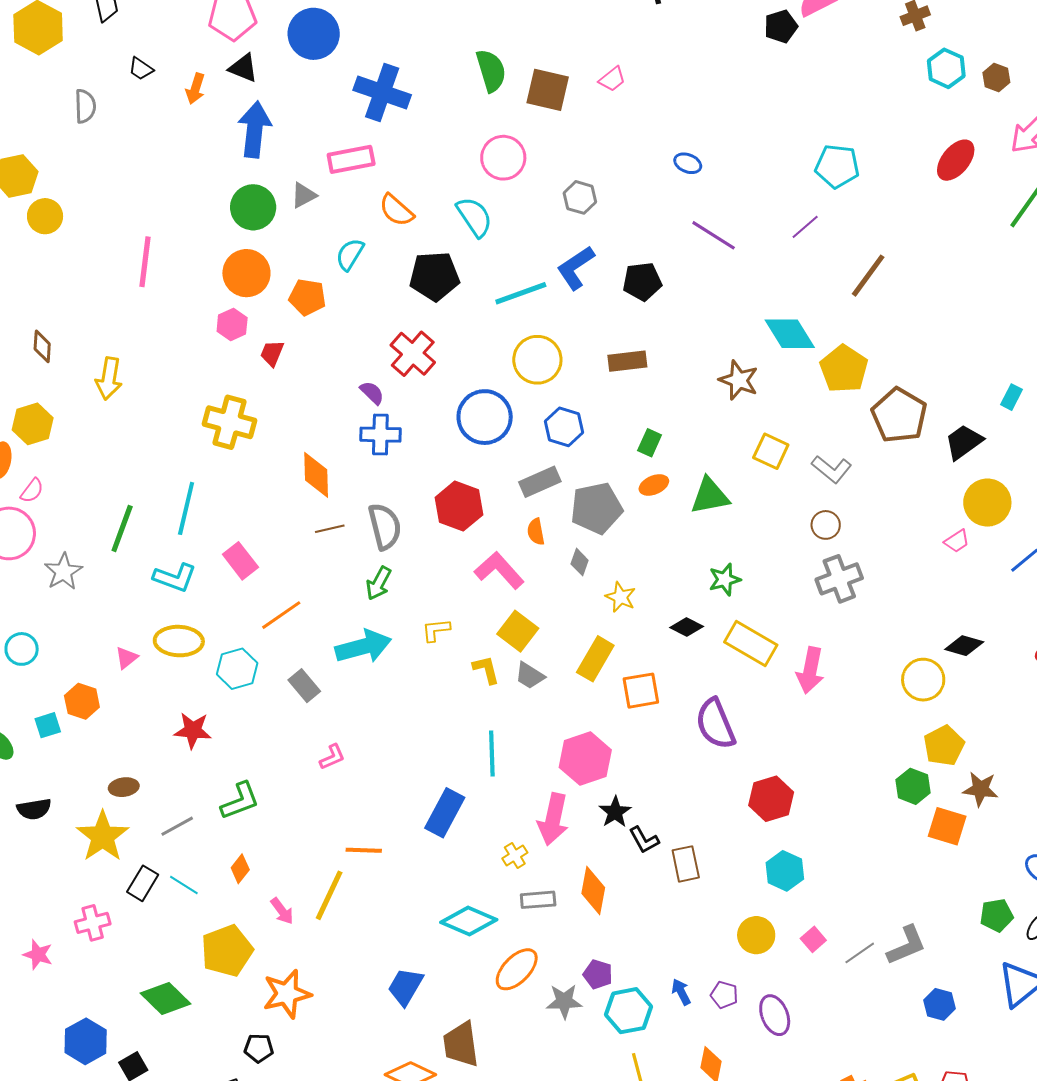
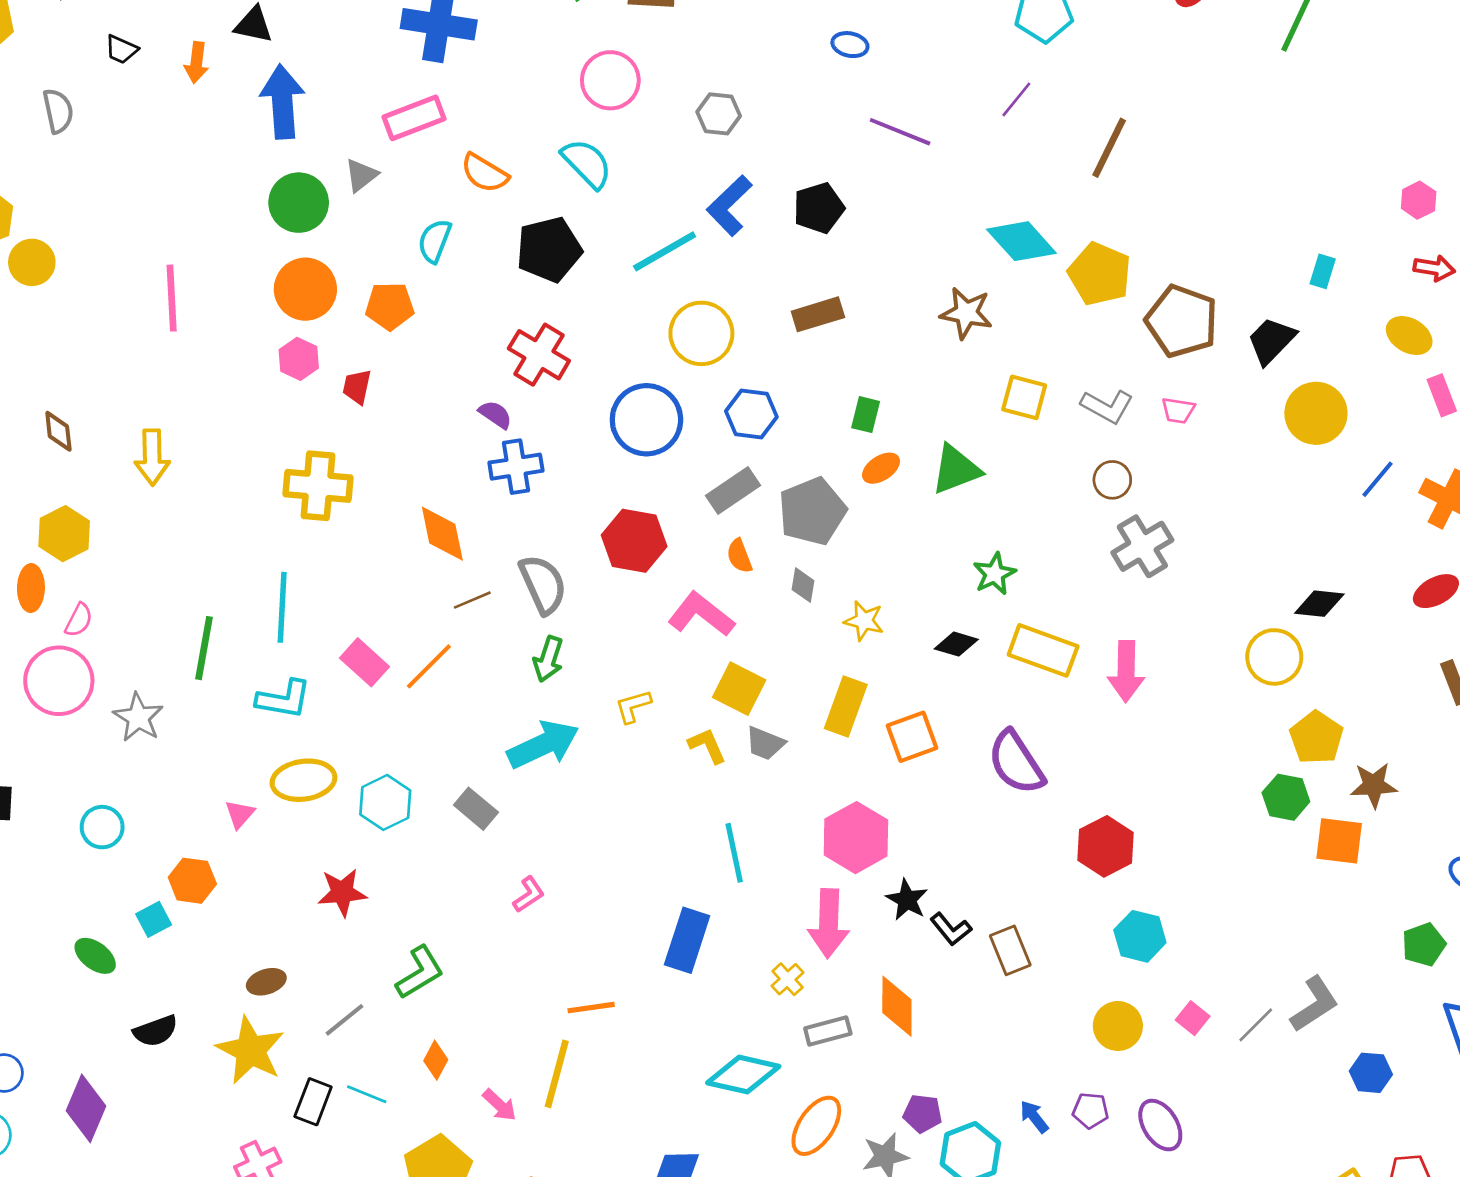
pink trapezoid: (957, 541) -> (1178, 410), moved, turned 52
orange line: (281, 615) -> (429, 666), moved

